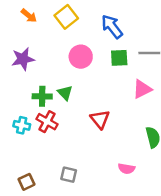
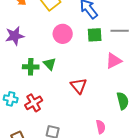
red cross: (47, 122) -> (34, 103), moved, turned 30
cyan cross: (22, 125) -> (11, 99), moved
pink semicircle: (126, 169) -> (101, 127), turned -112

